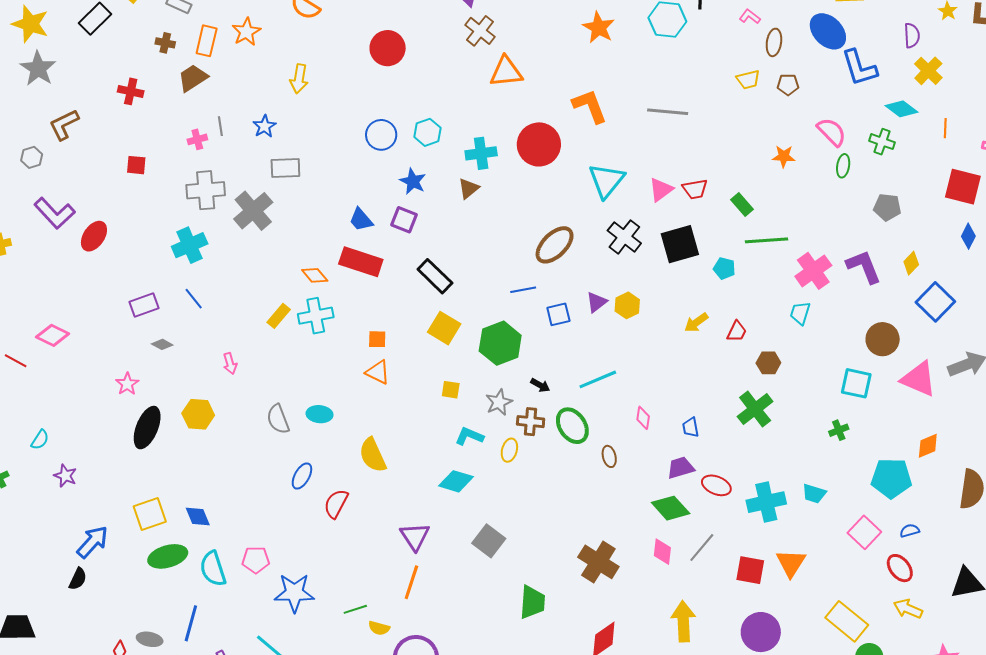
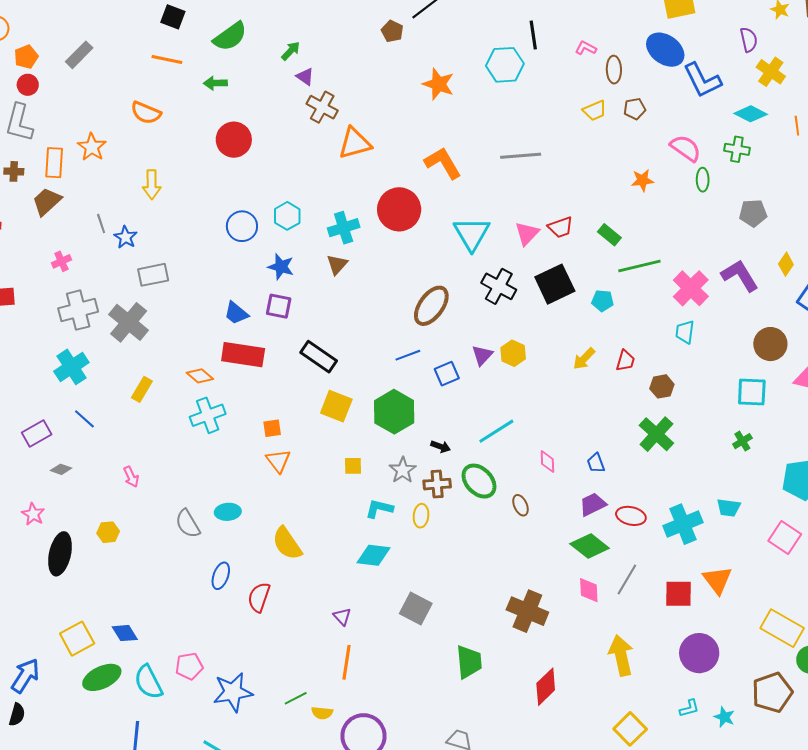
gray line: (220, 126) -> (101, 223), moved
yellow rectangle: (279, 316) -> (142, 389), moved
orange triangle: (378, 372) -> (278, 461), turned 36
yellow hexagon: (198, 414) -> (108, 532), size x0.7
purple triangle: (415, 536) -> (342, 617), size x0.6

